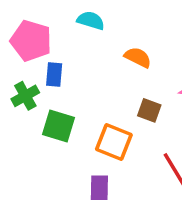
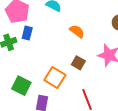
green square: (59, 126) -> (21, 86), moved

